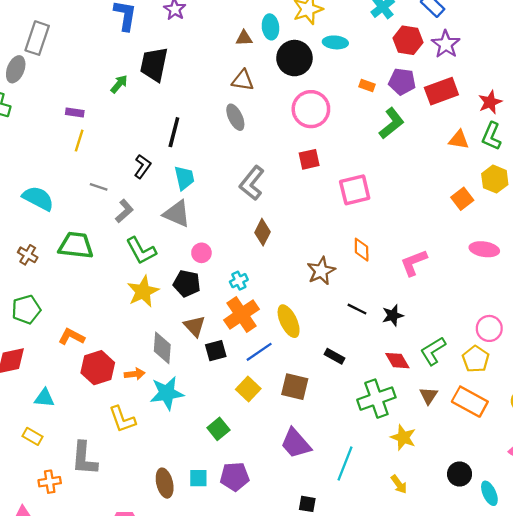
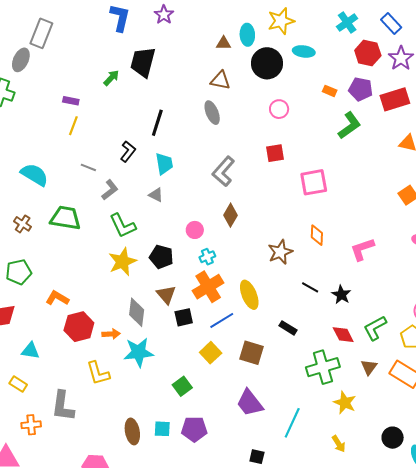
pink circle: (311, 109) -> (279, 109), size x0.6
gray triangle: (177, 214) -> (156, 195), size x0.6
pink circle: (201, 253) -> (195, 230), moved
black star: (393, 315) -> (341, 295), turned -30

